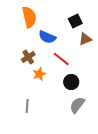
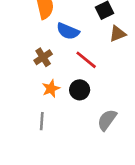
orange star: (39, 74) -> (51, 89), moved
black circle: (71, 82) -> (80, 90), moved

